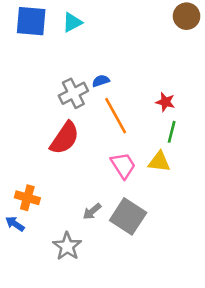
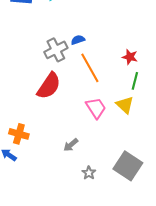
yellow triangle: (159, 162) -> (125, 105), turned 36
gray square: (128, 216) -> (128, 166), moved
gray star: (67, 246) -> (89, 173), moved, size x0.6

